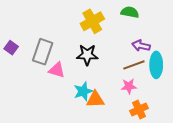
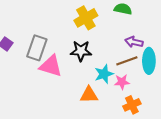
pink triangle: (57, 70) -> (51, 66), size x1.4
cyan star: (83, 91) -> (104, 74), moved

